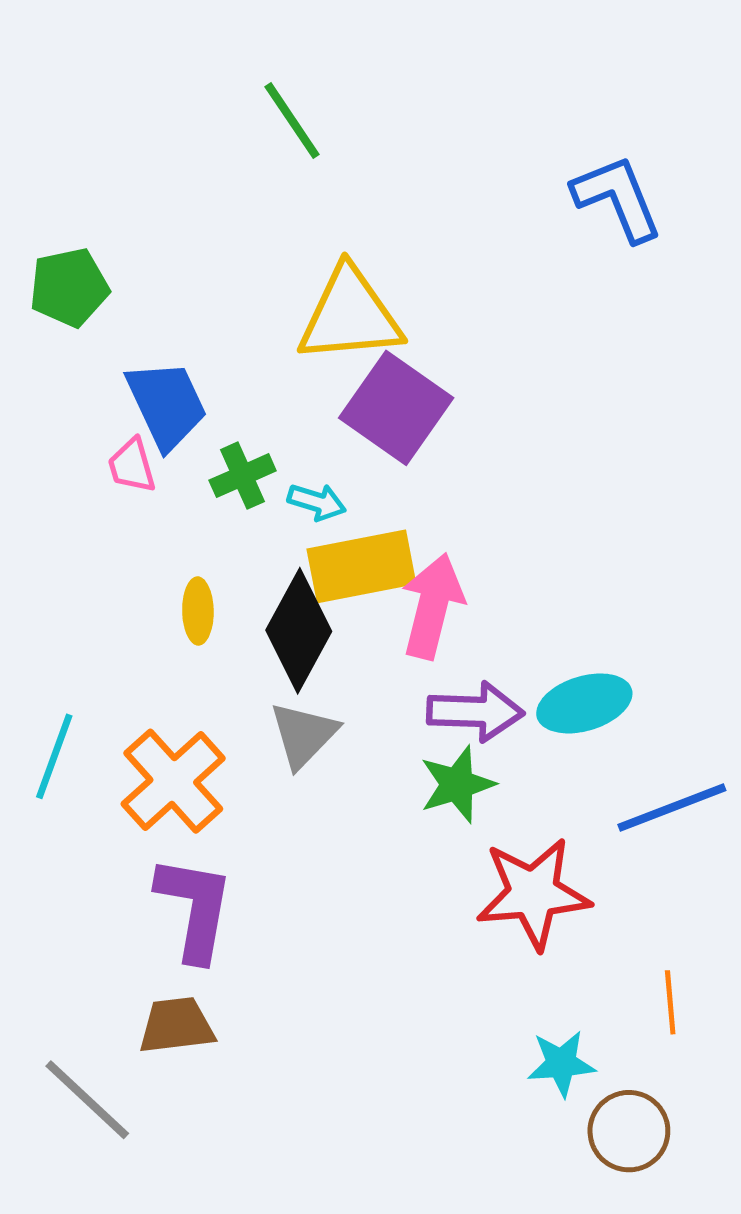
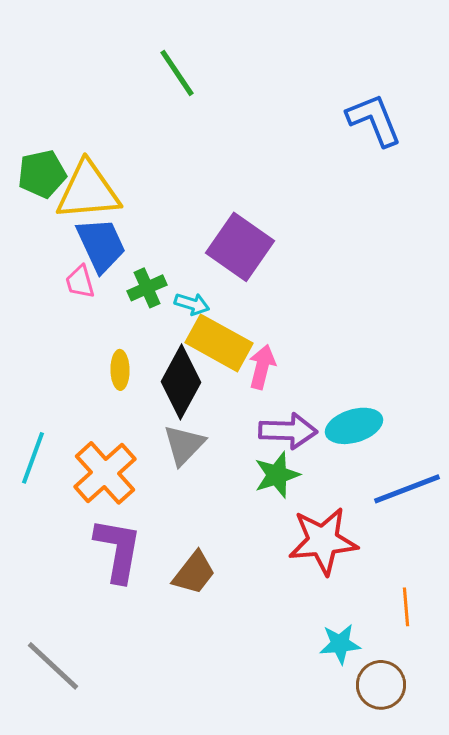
yellow triangle: (350, 315) -> (88, 191), moved
yellow rectangle: (361, 566) -> (219, 343), turned 40
pink arrow: (432, 606) -> (262, 367), size x0.7
brown trapezoid: (176, 1025) -> (194, 573), moved, turned 135

